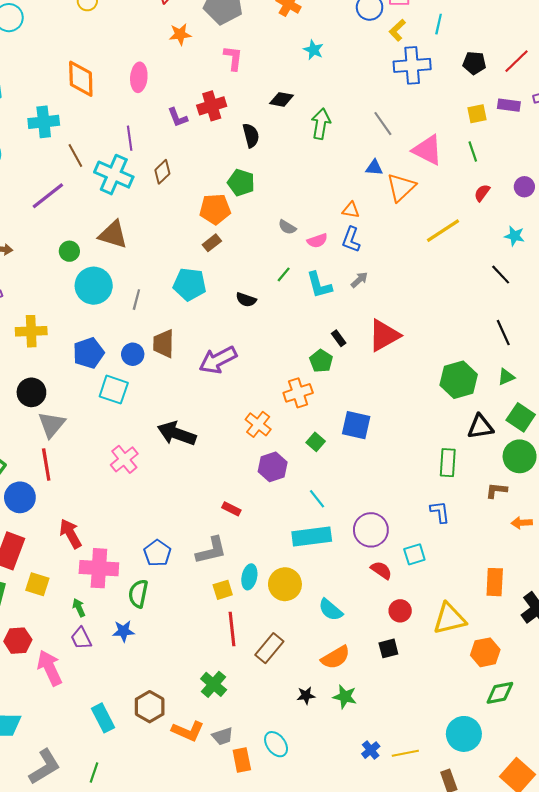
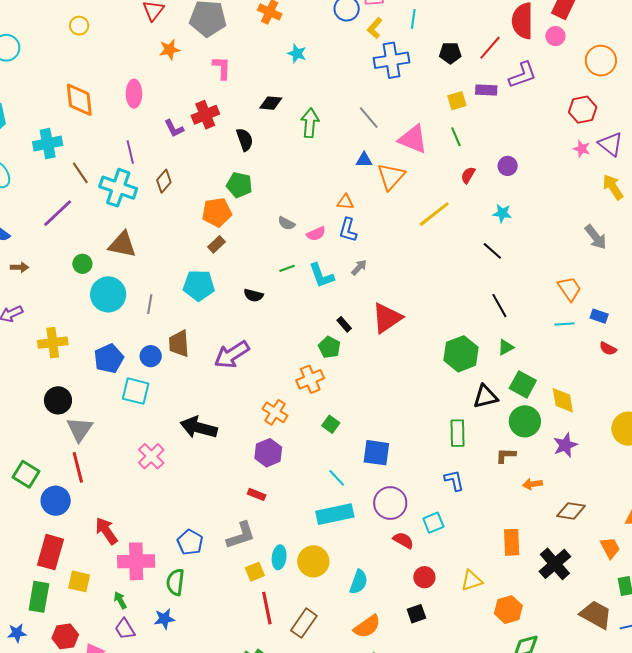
green line: (284, 274) -> (287, 268), turned 35
blue square: (356, 425) -> (376, 453), moved
purple hexagon: (273, 467) -> (268, 453), moved
cyan semicircle: (331, 610) -> (359, 582), turned -105
yellow triangle: (449, 619) -> (472, 581), size x0.7

